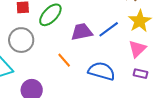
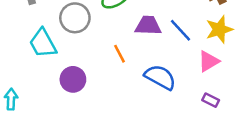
blue line: (109, 29) -> (181, 30), turned 70
purple rectangle: (140, 74) -> (211, 100), moved

